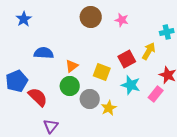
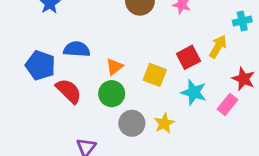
blue pentagon: (17, 81) -> (40, 65), moved, turned -30
red semicircle: (38, 97) -> (69, 91), moved
gray circle: (90, 99) -> (132, 123), moved

